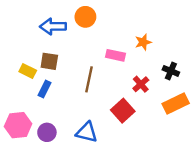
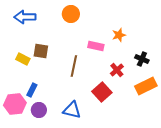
blue arrow: (53, 26) -> (25, 17), moved
blue rectangle: (45, 89) -> (32, 90), moved

